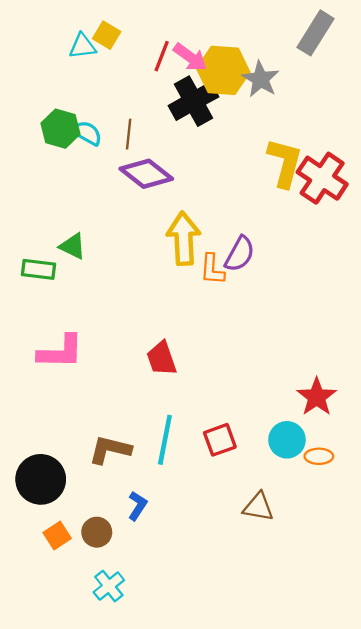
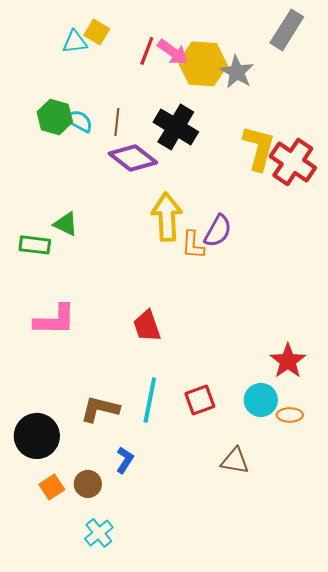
black cross: (194, 101) -> (176, 127), moved, turned -30

